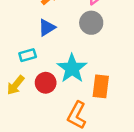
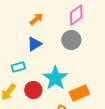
orange rectangle: (101, 86) -> (79, 93), turned 60

